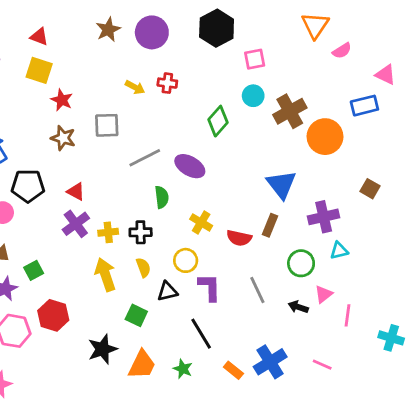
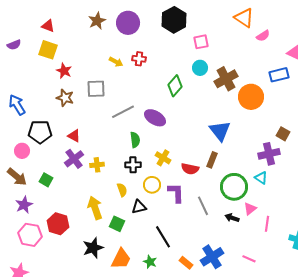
orange triangle: (315, 25) -> (244, 18), turned -30
purple cross: (324, 217) -> (269, 154), moved
black cross: (141, 232) -> (133, 165), moved
cyan triangle: (339, 251) -> (261, 178), turned 48
green circle: (301, 263) -> (234, 187), size x1.4
green square: (34, 270) -> (46, 180), moved, turned -32
yellow arrow: (105, 275) -> (95, 208), moved
purple L-shape: (210, 287) -> (176, 193), moved

